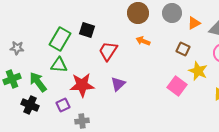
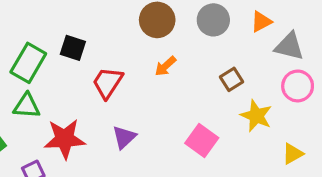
orange triangle: (194, 23) -> (261, 22), moved
orange arrow: (143, 41) -> (165, 66), turned -64
brown square: (183, 49) -> (231, 79), turned 32
pink square: (177, 86) -> (202, 141), moved

